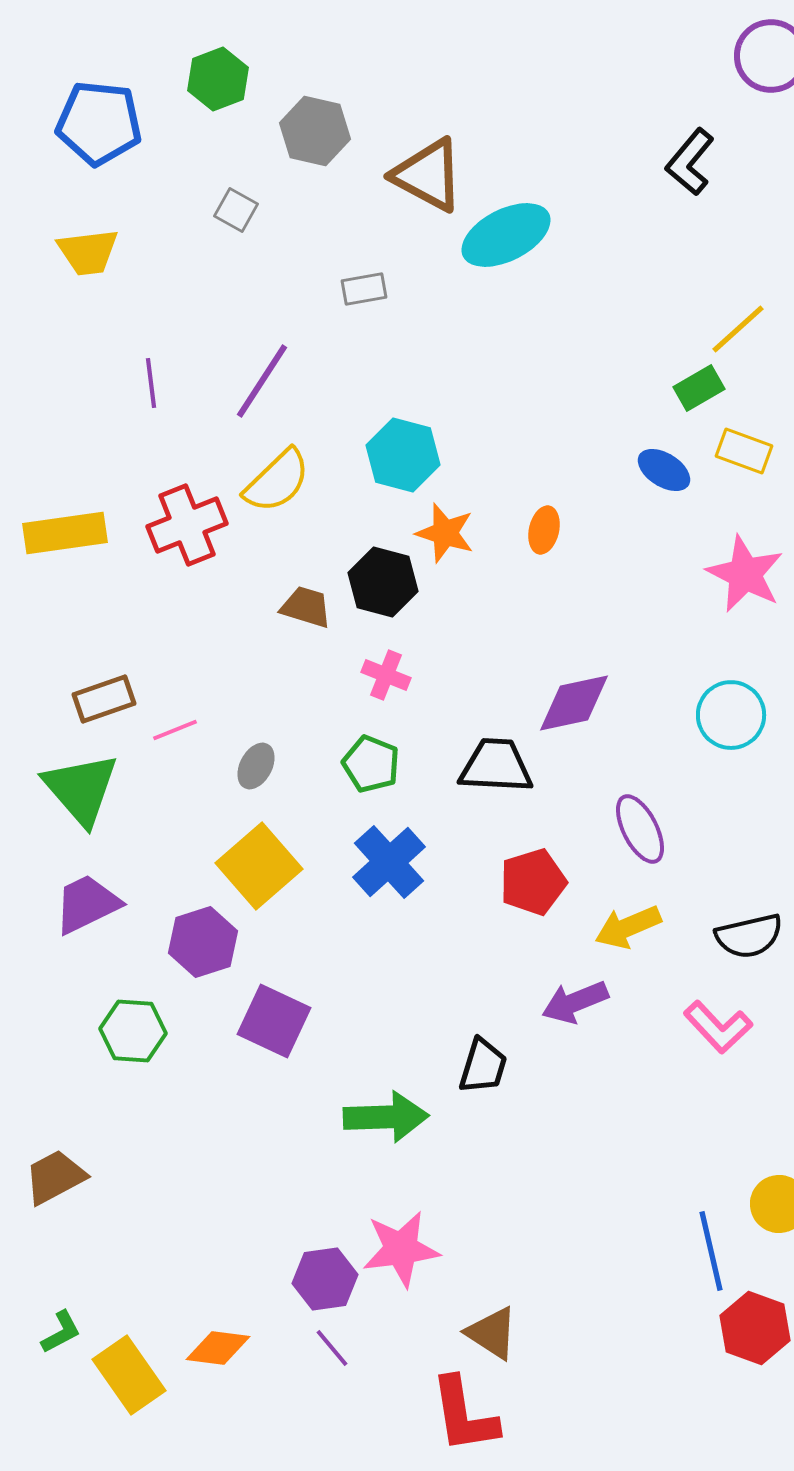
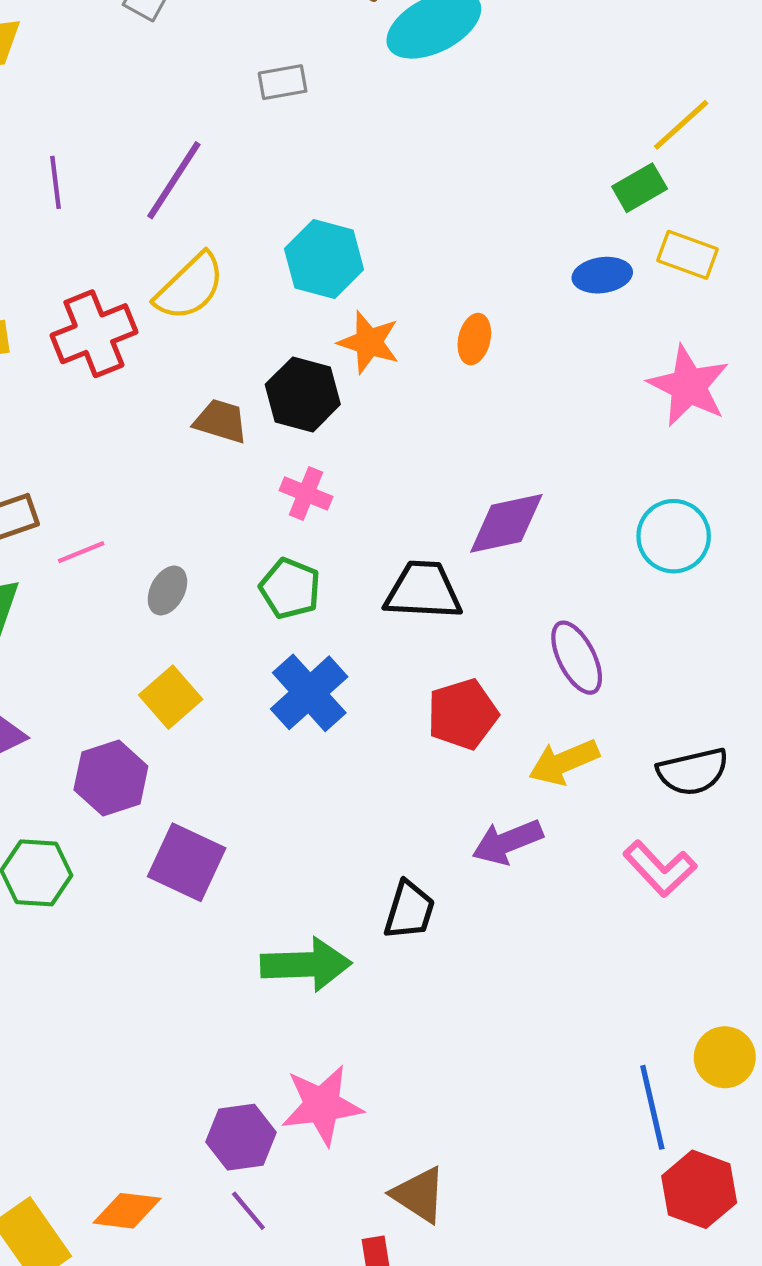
blue ellipse: (664, 470) -> (602, 275), turned -40
yellow square: (259, 866) -> (171, 697), size x0.7

